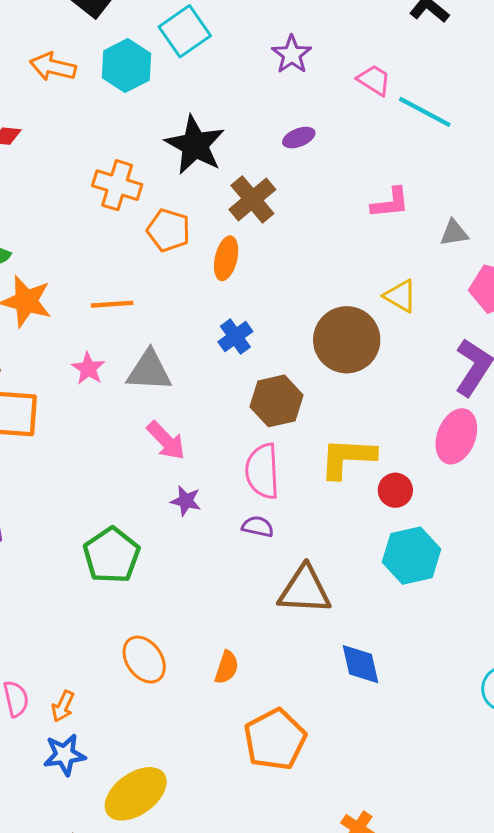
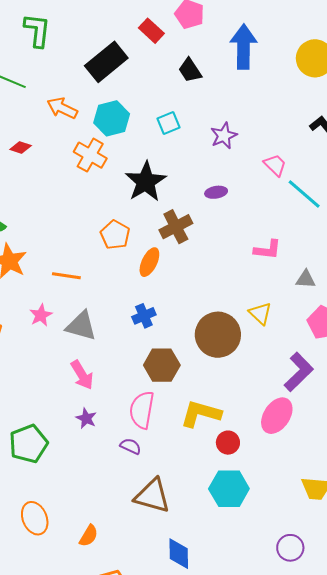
cyan square: (185, 31) -> (168, 123), moved, size x0.7
orange cross: (117, 185) -> (90, 155), moved

